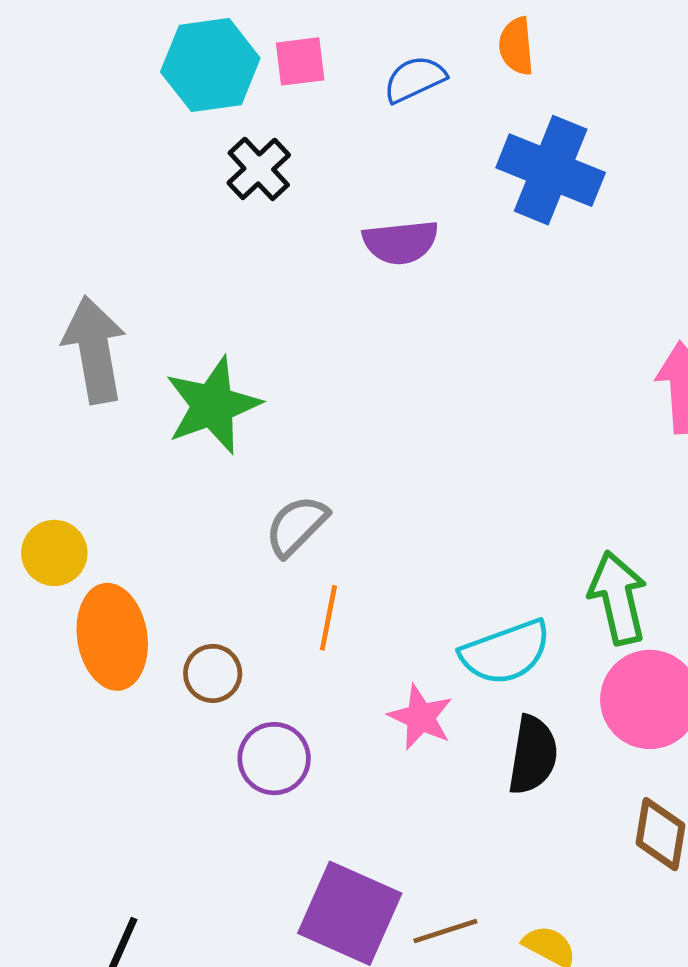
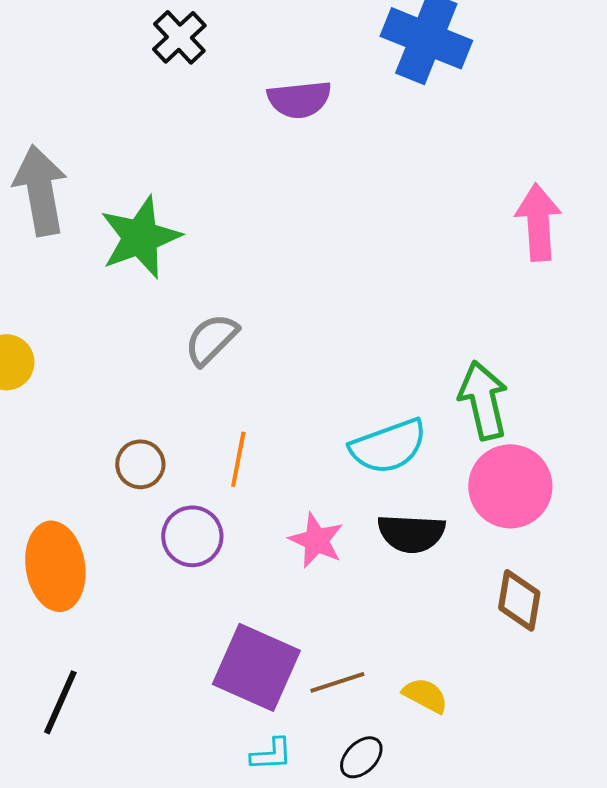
orange line: (328, 618) -> (238, 459), moved
orange ellipse: (112, 637) -> (55, 566), moved
pink star: (421, 717) -> (316, 540), moved
black semicircle: (533, 755) -> (411, 533), turned 84

